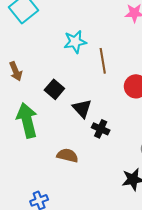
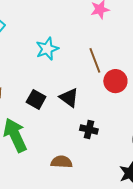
brown line: (103, 61) -> (95, 60), moved
black triangle: (82, 108) -> (69, 98), moved

